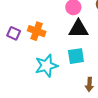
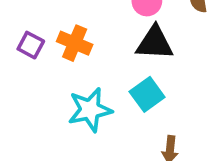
cyan square: (76, 56) -> (147, 94), turned -30

